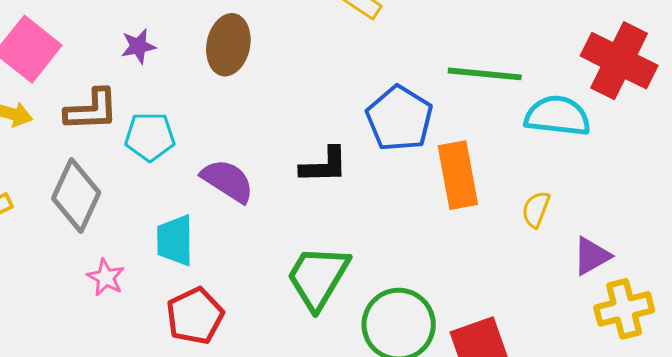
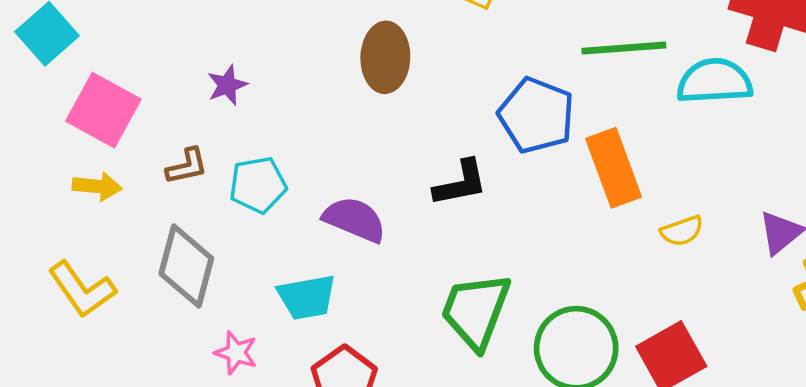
brown ellipse: (228, 45) -> (385, 57), moved
brown L-shape: (91, 110) -> (187, 166), size x0.7
yellow semicircle: (536, 209) -> (682, 231), moved, turned -120
cyan trapezoid: (175, 240) -> (307, 297), turned -90

